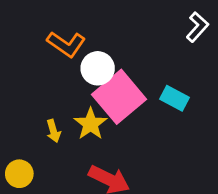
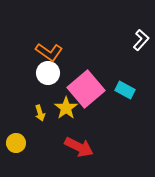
white circle: (98, 68) -> (48, 73), moved

